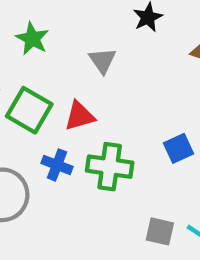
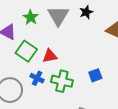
gray triangle: (102, 61) -> (58, 16), moved, size x1.6

